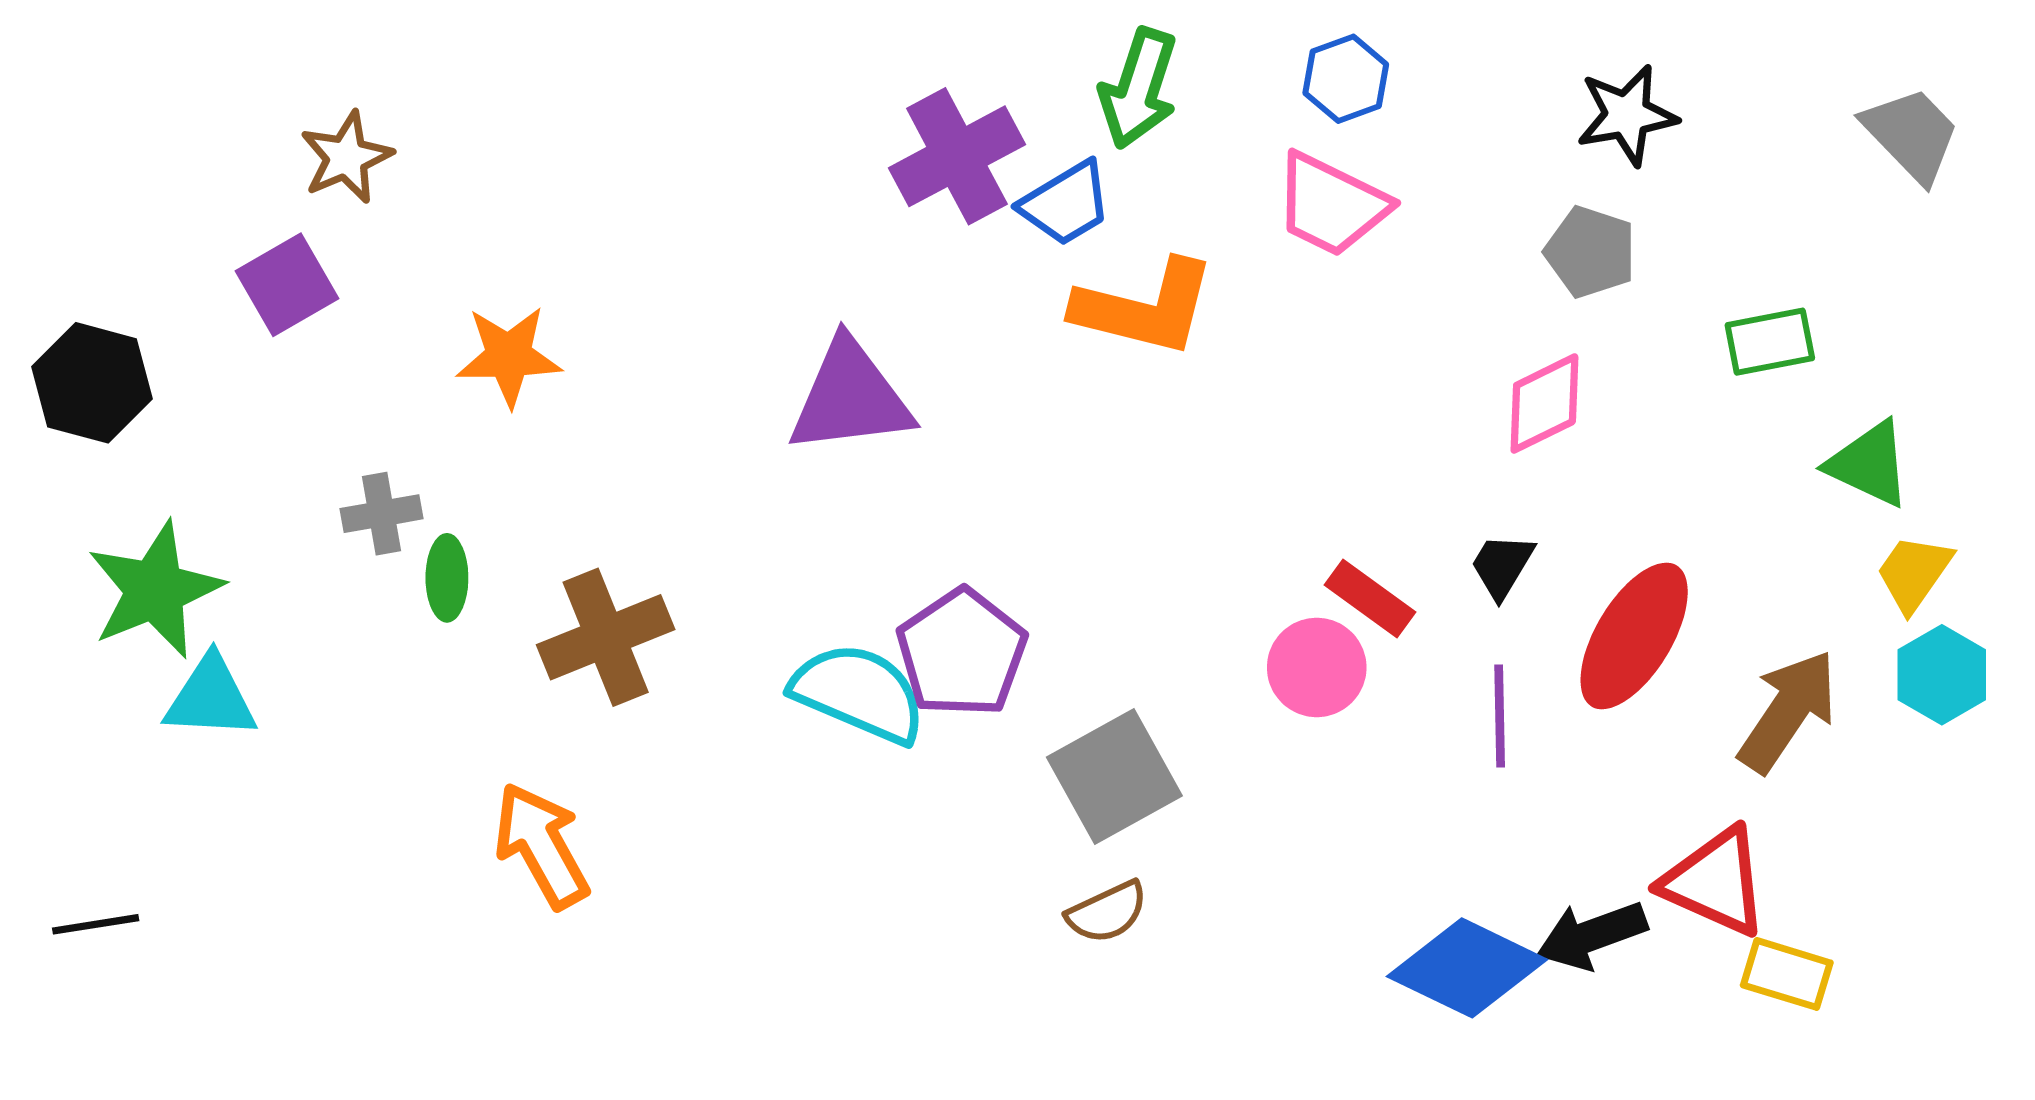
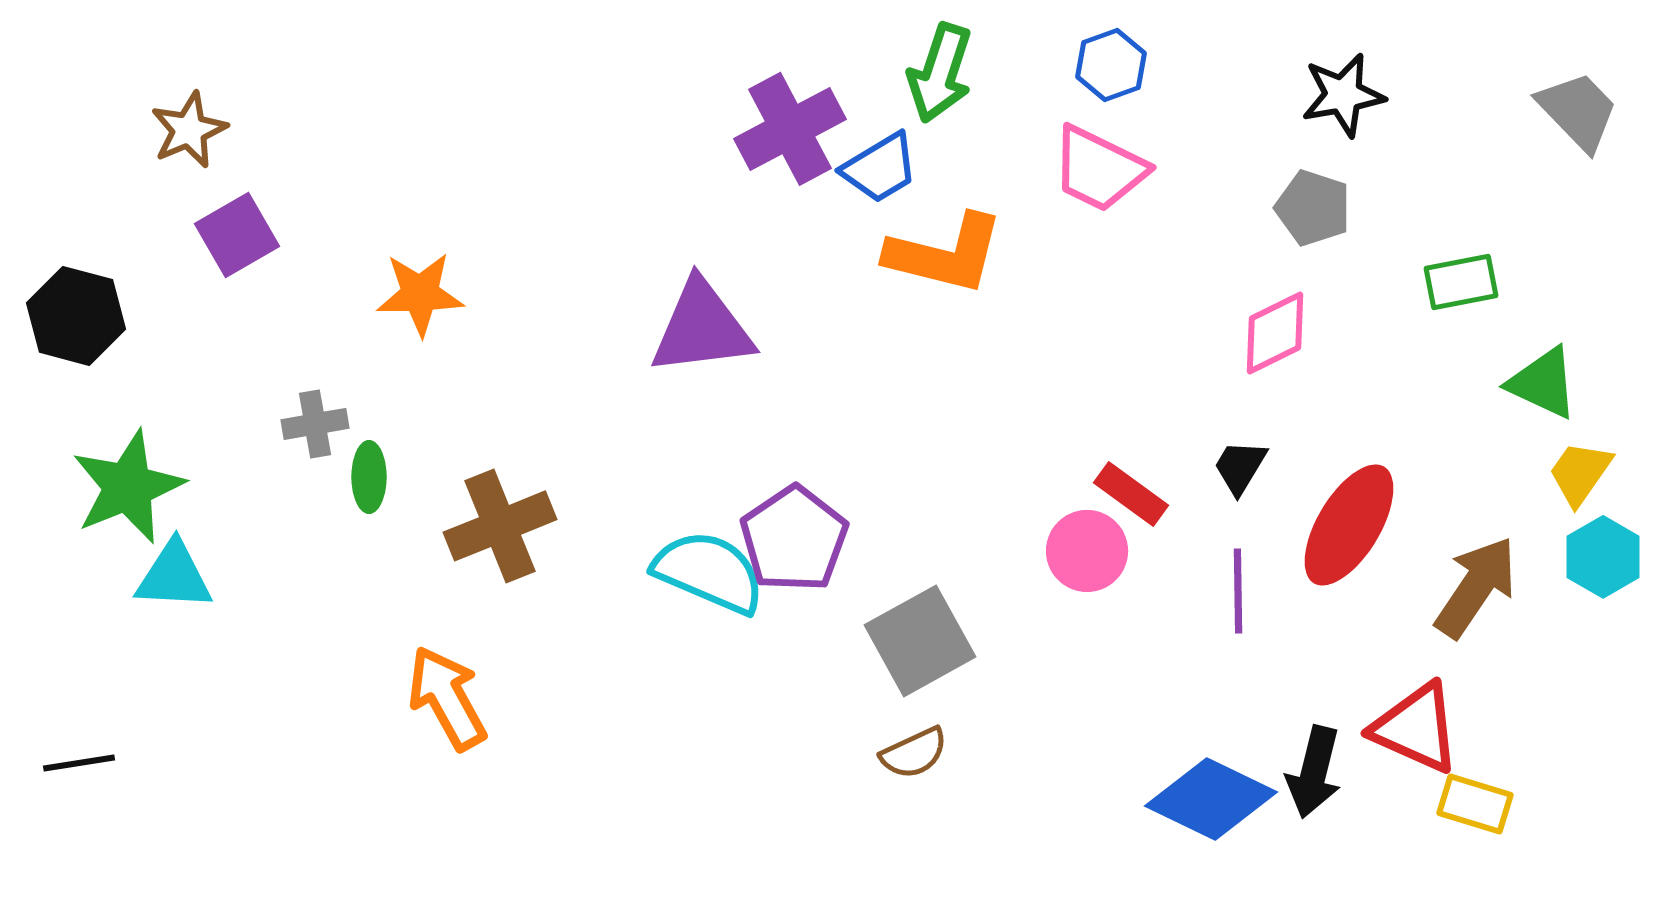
brown star: (346, 157) -> (189, 130), moved
black arrow: (1592, 935) -> (1314, 772), turned -56

